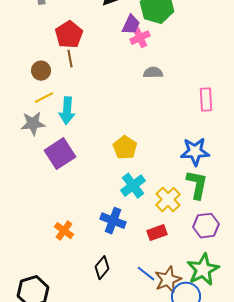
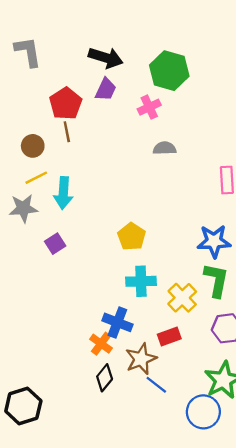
purple trapezoid: (131, 25) -> (106, 89), moved
purple square: (60, 154) -> (55, 244), size x0.6
cyan cross: (133, 186) -> (141, 281), turned 35
orange cross: (64, 231) -> (101, 344), moved
brown star: (168, 280) -> (141, 359), moved

